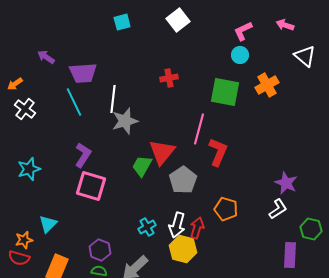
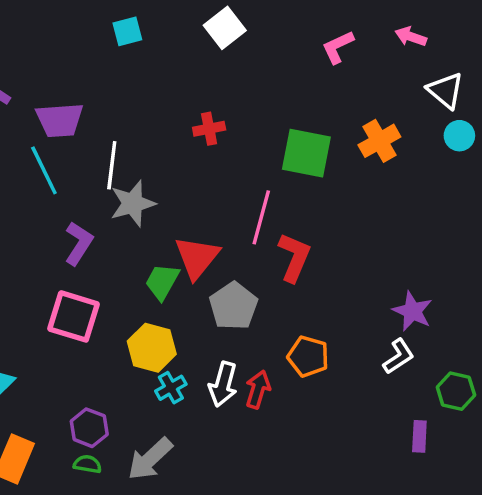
cyan circle: (240, 55) -> (459, 136), moved
purple L-shape: (83, 155) -> (79, 243), moved
yellow hexagon: (183, 249) -> (152, 348), moved
purple rectangle: (290, 255) -> (419, 436), size x0.7

